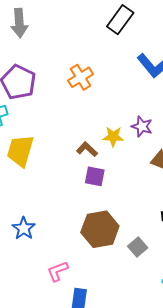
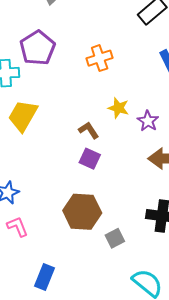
yellow star: (113, 137) -> (118, 108), moved
pink L-shape: (58, 271) -> (18, 227), moved, turned 75

